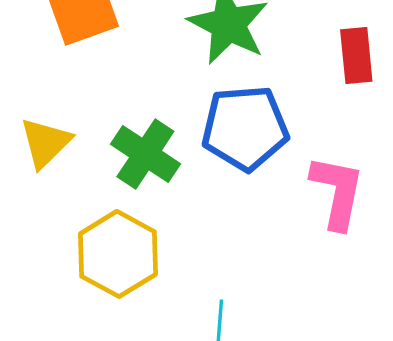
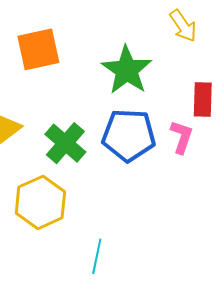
pink L-shape: (337, 192) -> (182, 137), moved, size x0.7

